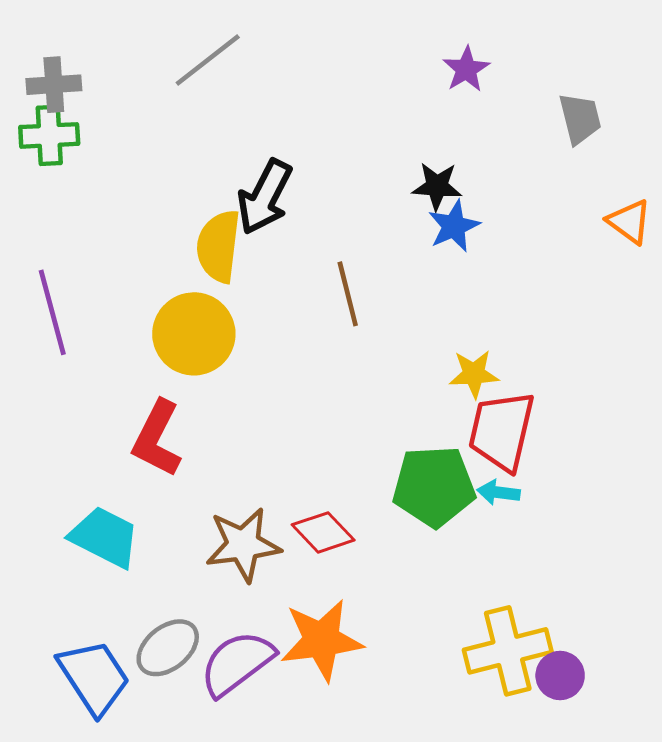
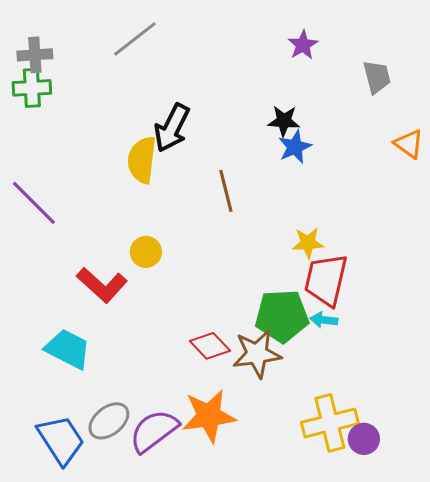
purple line: (52, 312) -> (34, 203), turned -30
yellow circle: (194, 334) -> (146, 252), moved, size x0.6
red L-shape: (157, 439) -> (102, 285), turned -75
brown star: (243, 545) -> (257, 354), moved

